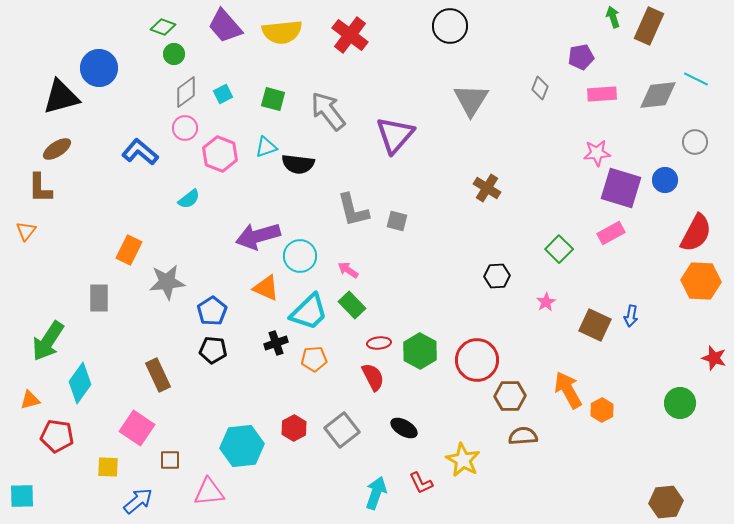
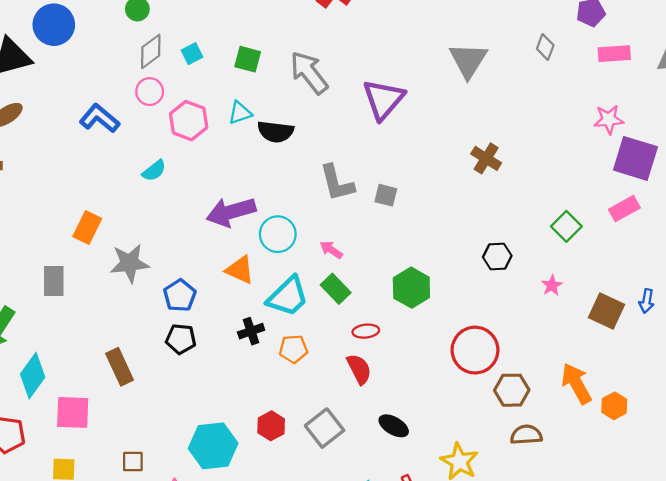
green hexagon: (420, 351) -> (411, 288), moved
pink square: (137, 428) -> (73, 412), moved, turned -32

